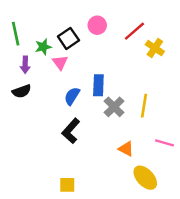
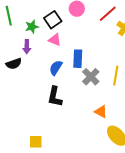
pink triangle: (60, 62) -> (55, 40), moved, turned -32
purple arrow: (25, 65) -> (27, 47), moved
black L-shape: (71, 131) -> (55, 97), turned -30
yellow square: (67, 185) -> (36, 142), moved

